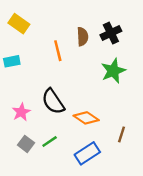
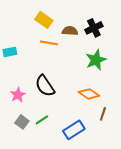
yellow rectangle: (19, 24) -> (44, 20), moved
brown semicircle: (83, 37) -> (70, 31), turned -84
orange line: (58, 51) -> (49, 43), turned -66
orange diamond: (86, 118) -> (89, 94), moved

